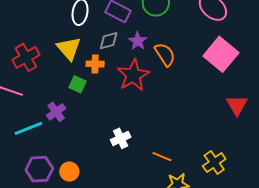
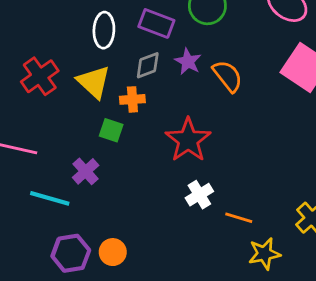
red cross: (26, 57) -> (40, 76), moved
red star: (133, 75) -> (188, 140), moved
cyan line: (28, 128) -> (50, 198), turned 44
white cross: (121, 138) -> (199, 195), moved

